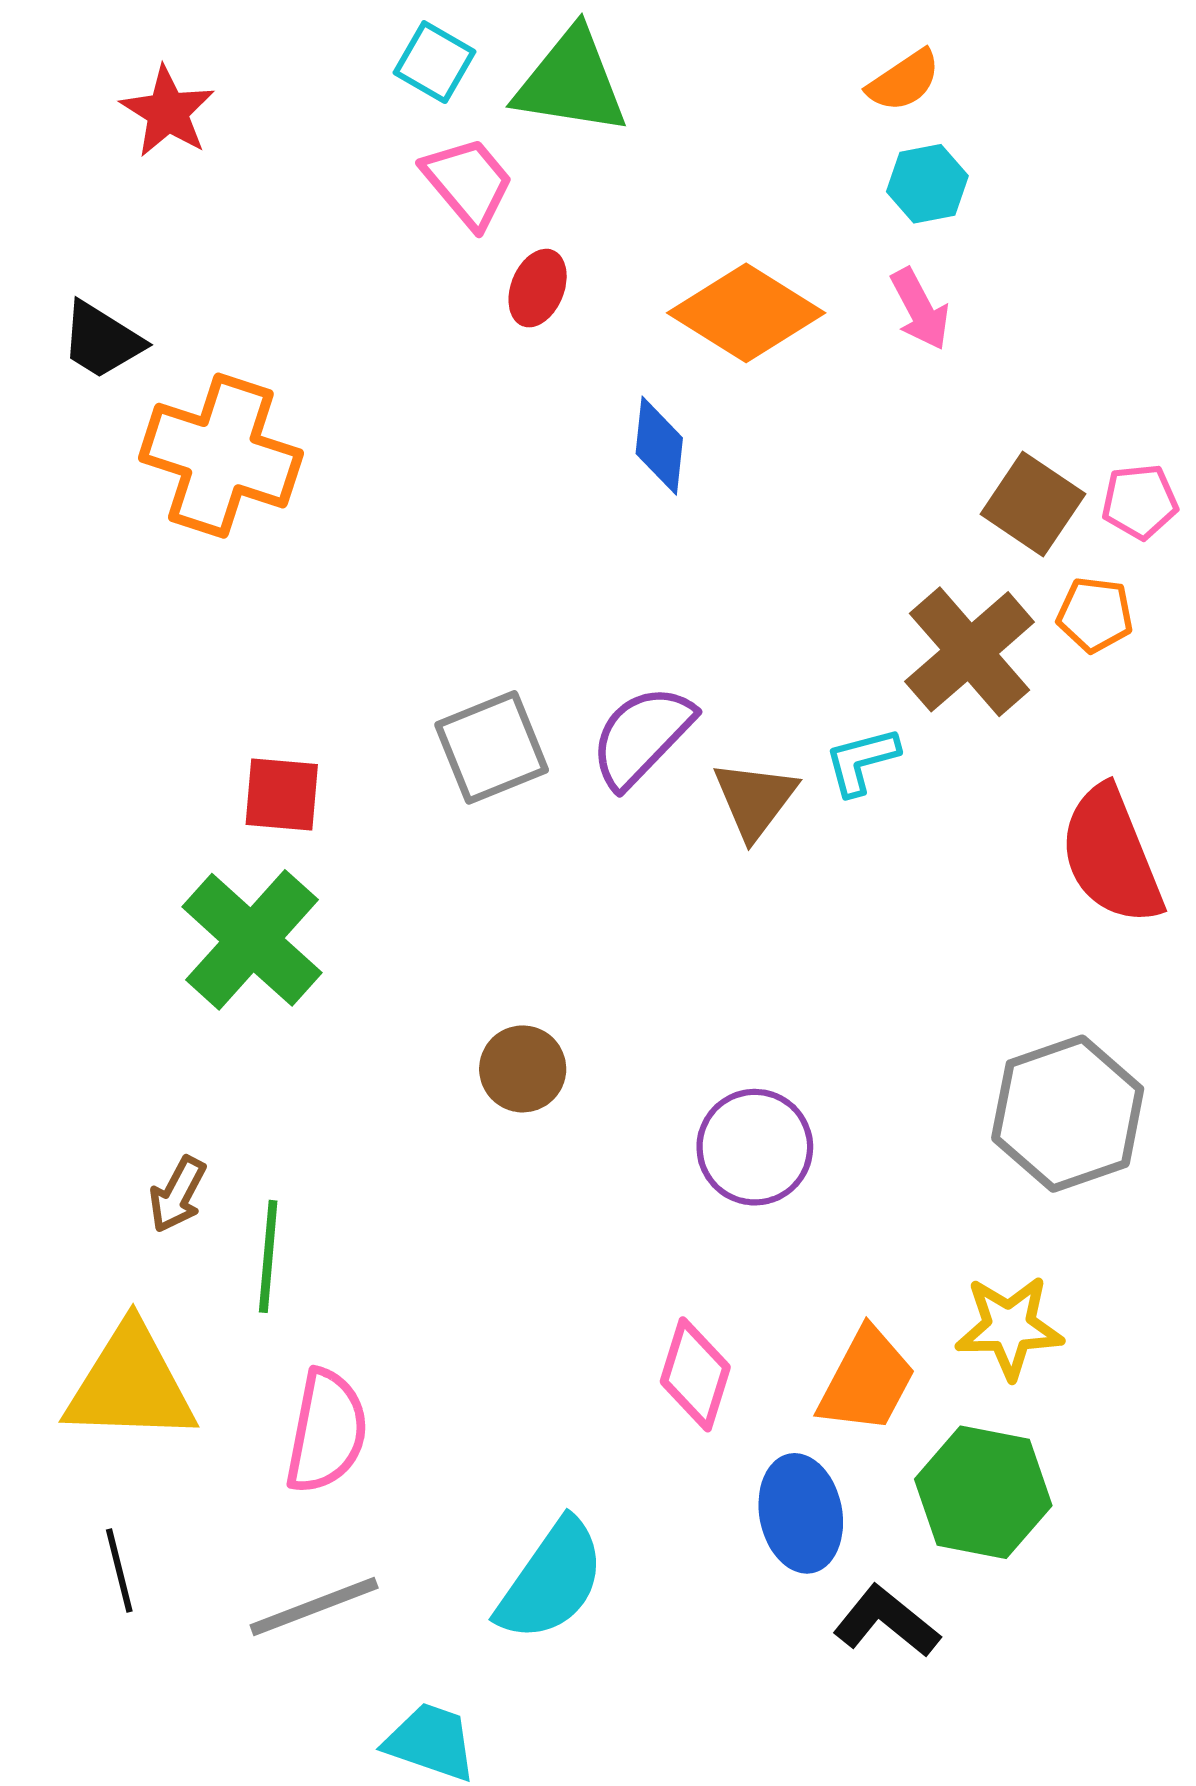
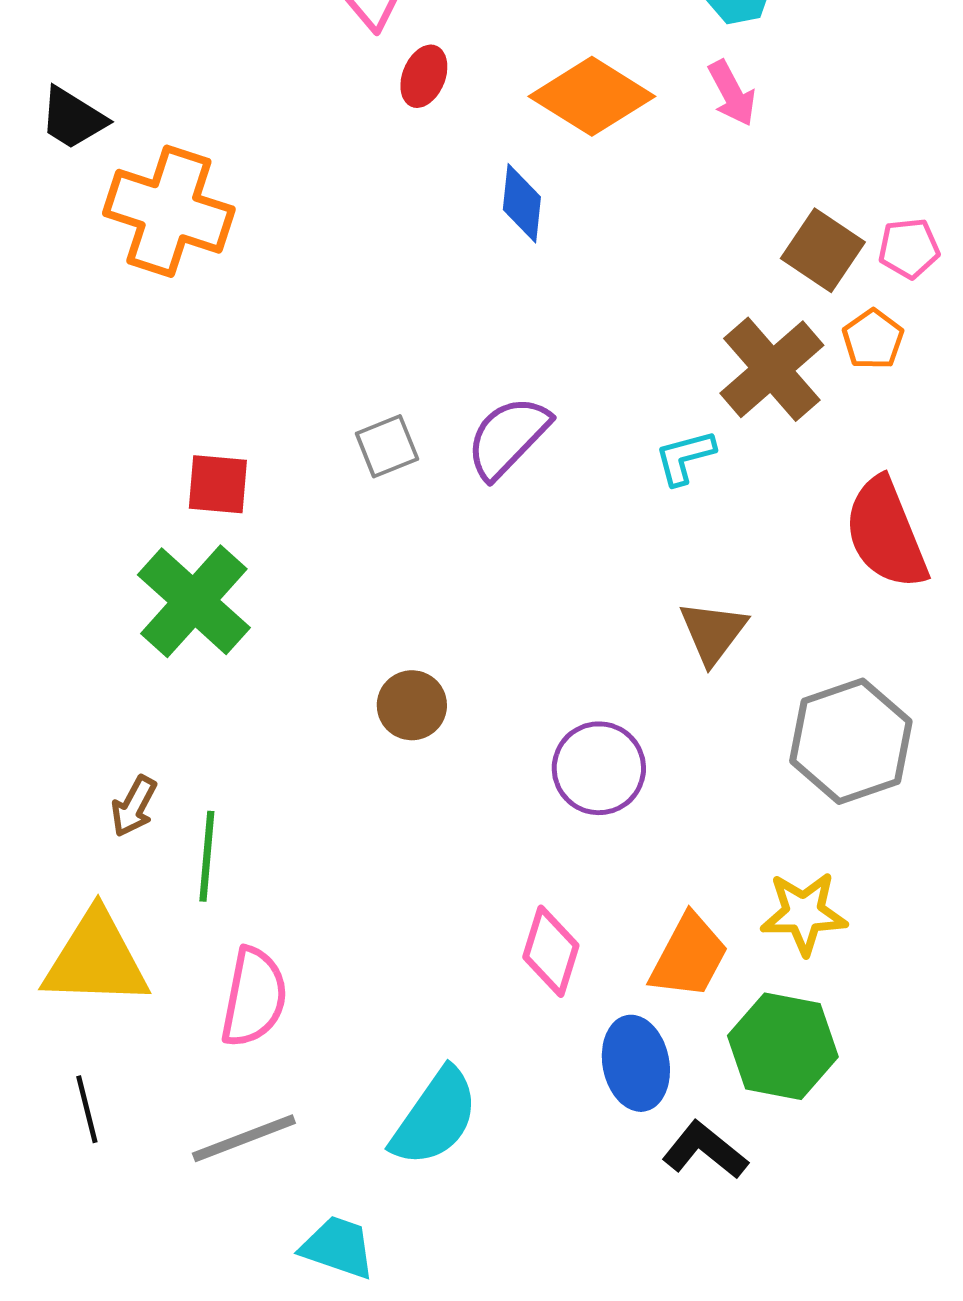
orange pentagon: (1095, 615) -> (873, 339), turned 30
gray square: (492, 747) -> (387, 446), size x0.7
brown triangle: (755, 800) -> (713, 632), moved

